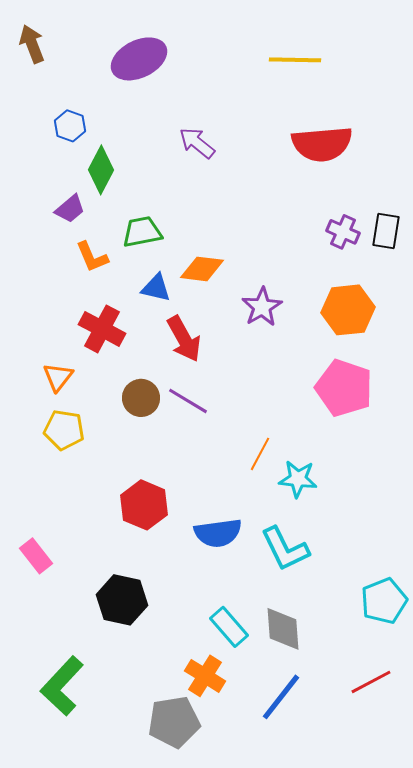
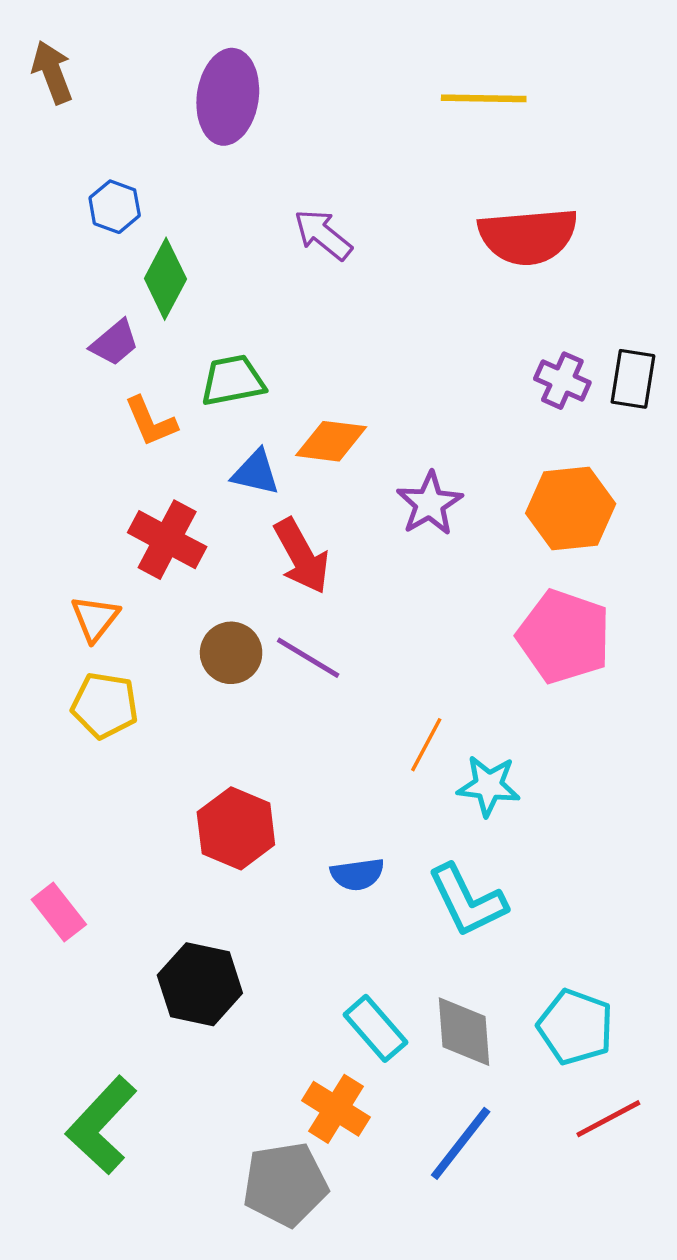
purple ellipse: (139, 59) -> (228, 97), turned -56
blue semicircle: (218, 533) -> (357, 874), size x0.7
cyan pentagon: (384, 601) -> (576, 1027), moved, turned -30

